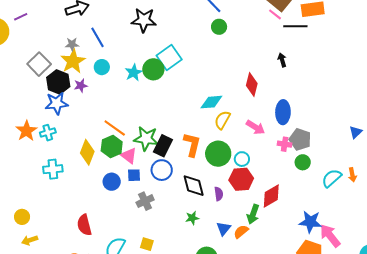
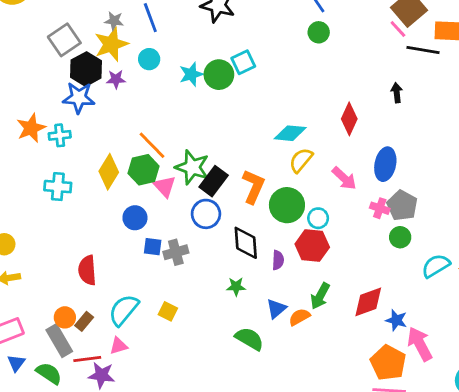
cyan square: (169, 58) -> (243, 62), size x0.7
blue square: (134, 175) -> (153, 247), moved
red diamond: (271, 196) -> (368, 302), moved
blue star: (310, 222) -> (396, 320), size x0.7

